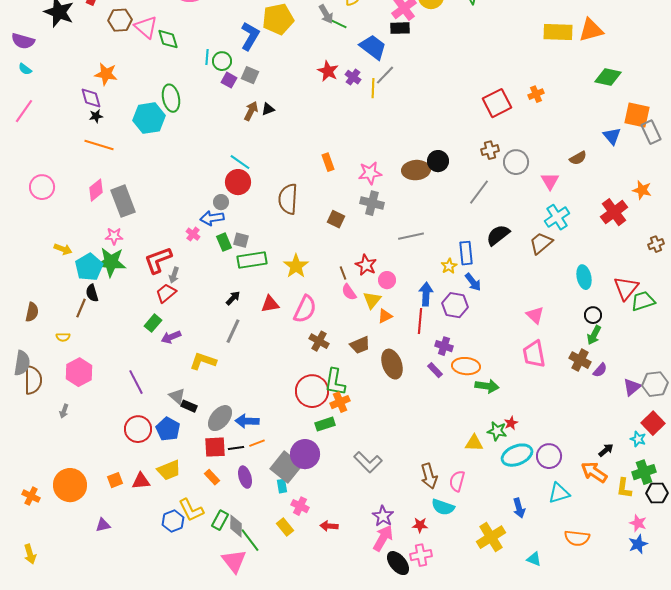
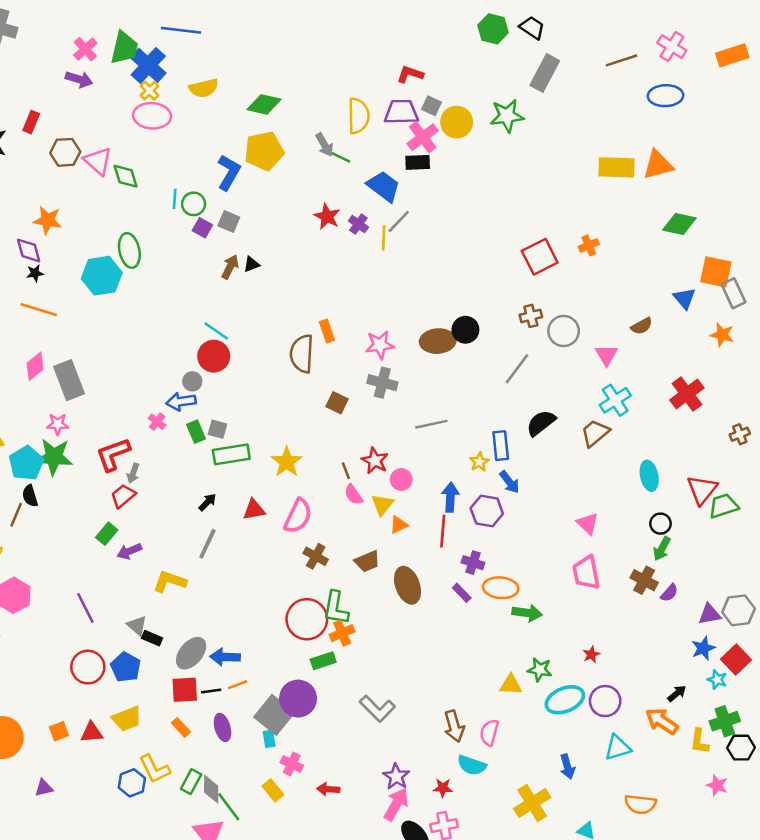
orange star: (642, 190) -> (722, 335), moved
brown semicircle: (288, 199) -> (302, 354), moved
purple triangle: (632, 387) -> (710, 614), turned 30
red star: (511, 423) -> (591, 654), moved
blue star: (638, 544) -> (703, 648), moved

